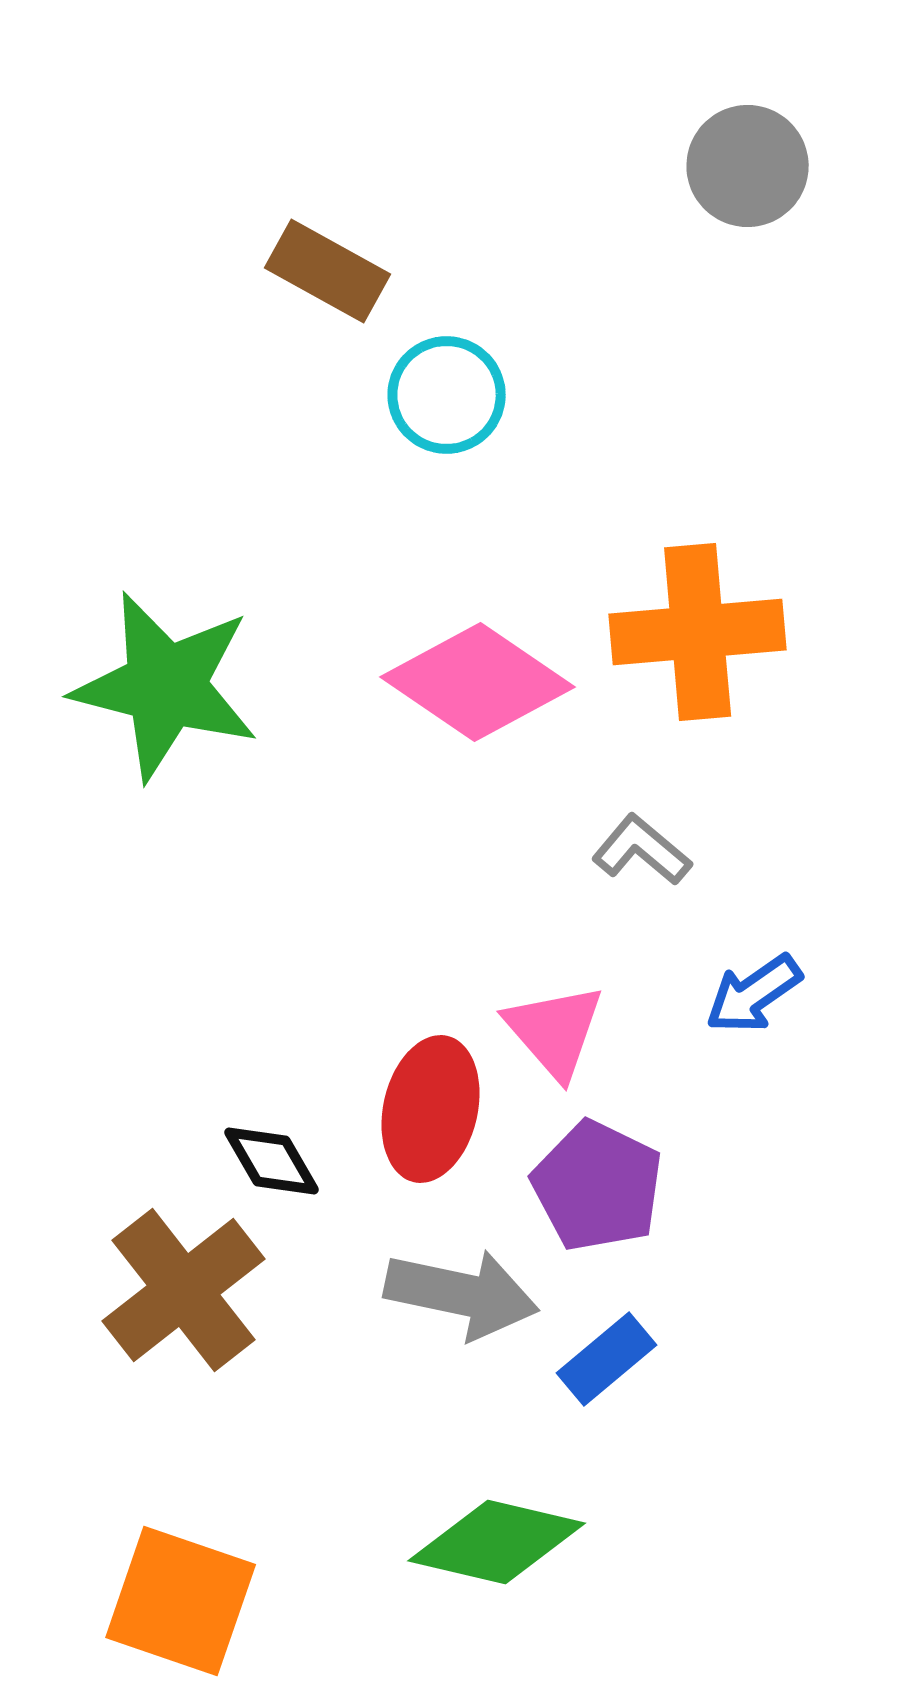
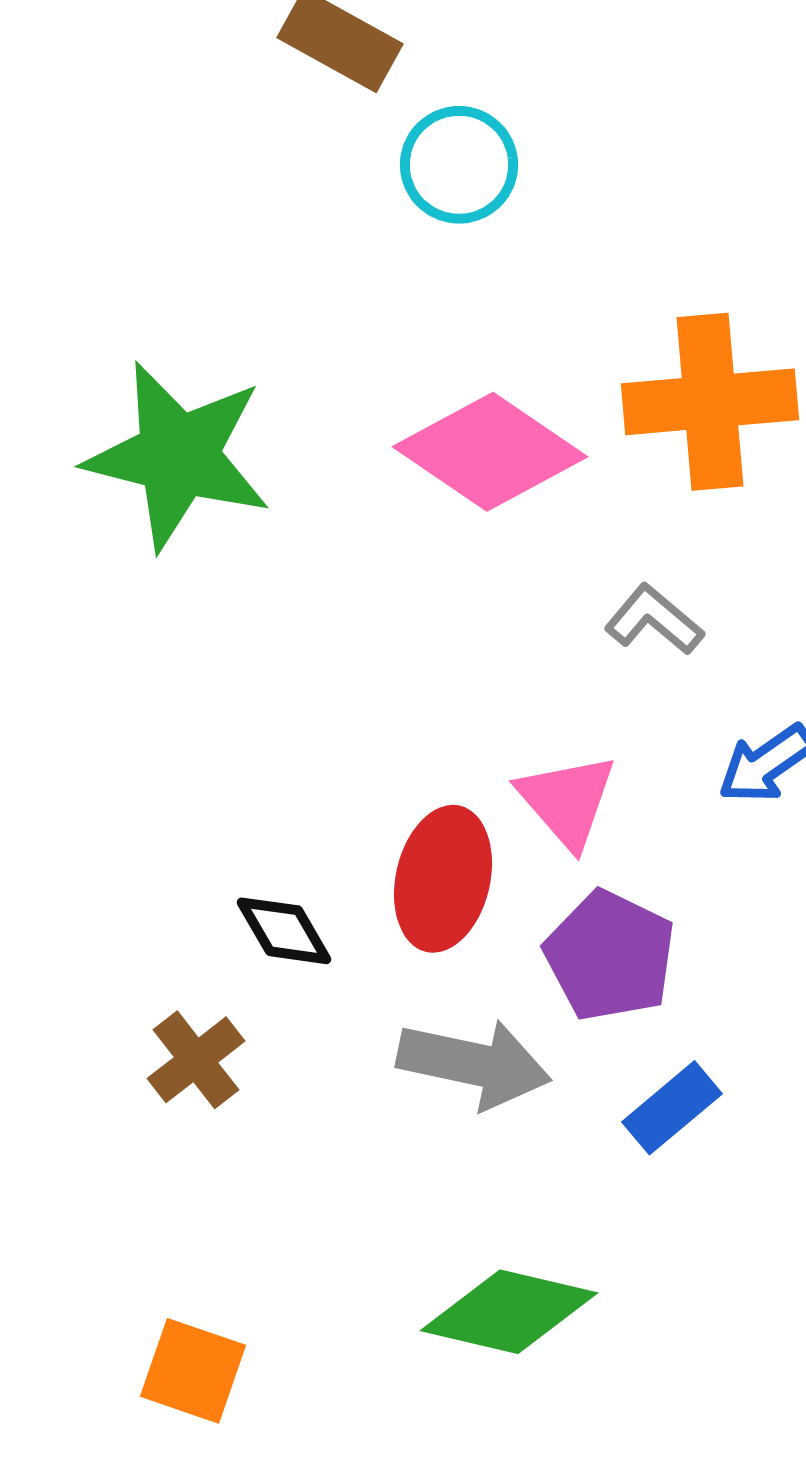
brown cross: (184, 1290) -> (196, 1060), size x0.6
blue rectangle: (607, 1359) -> (672, 1108), moved
orange square: (181, 1601) -> (193, 1371), size x0.7

